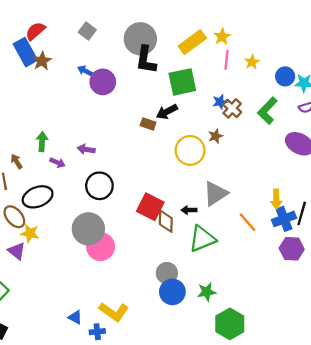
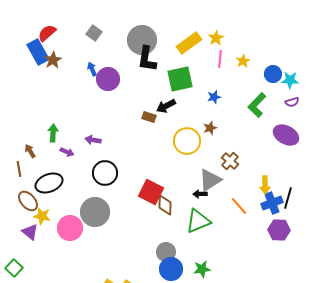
blue arrow: (85, 71) -> (92, 69), turned 40
brown cross: (232, 108) -> (230, 161), moved
black arrow: (189, 210) -> (200, 194), moved
pink circle: (101, 247) -> (70, 228), moved

